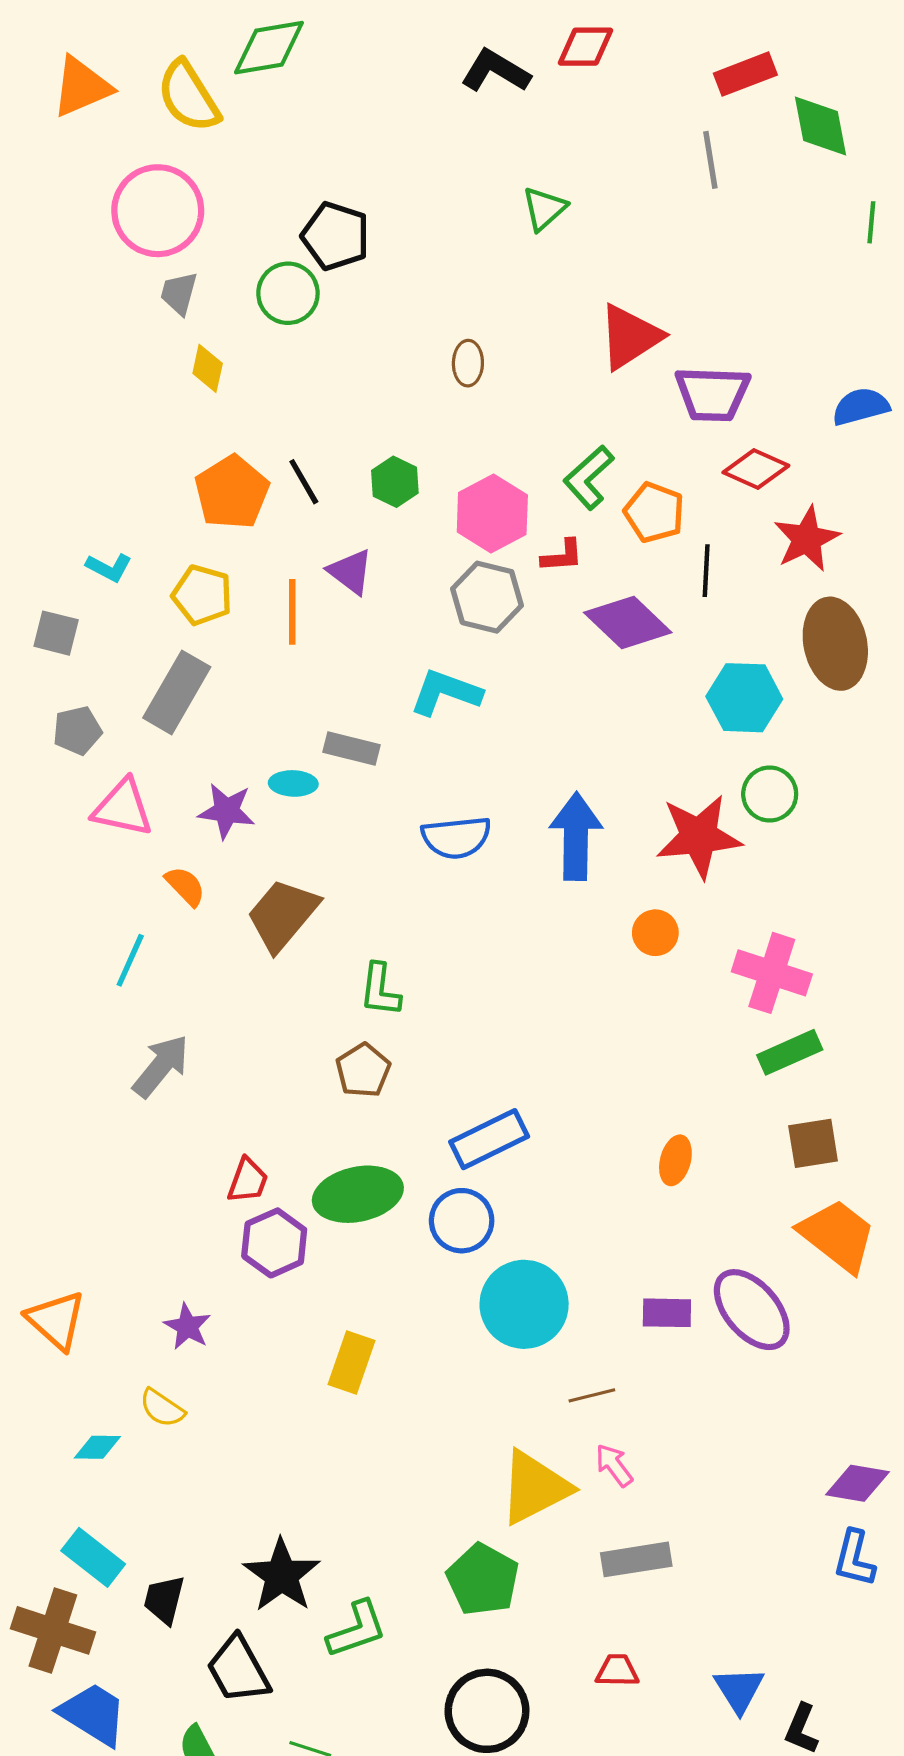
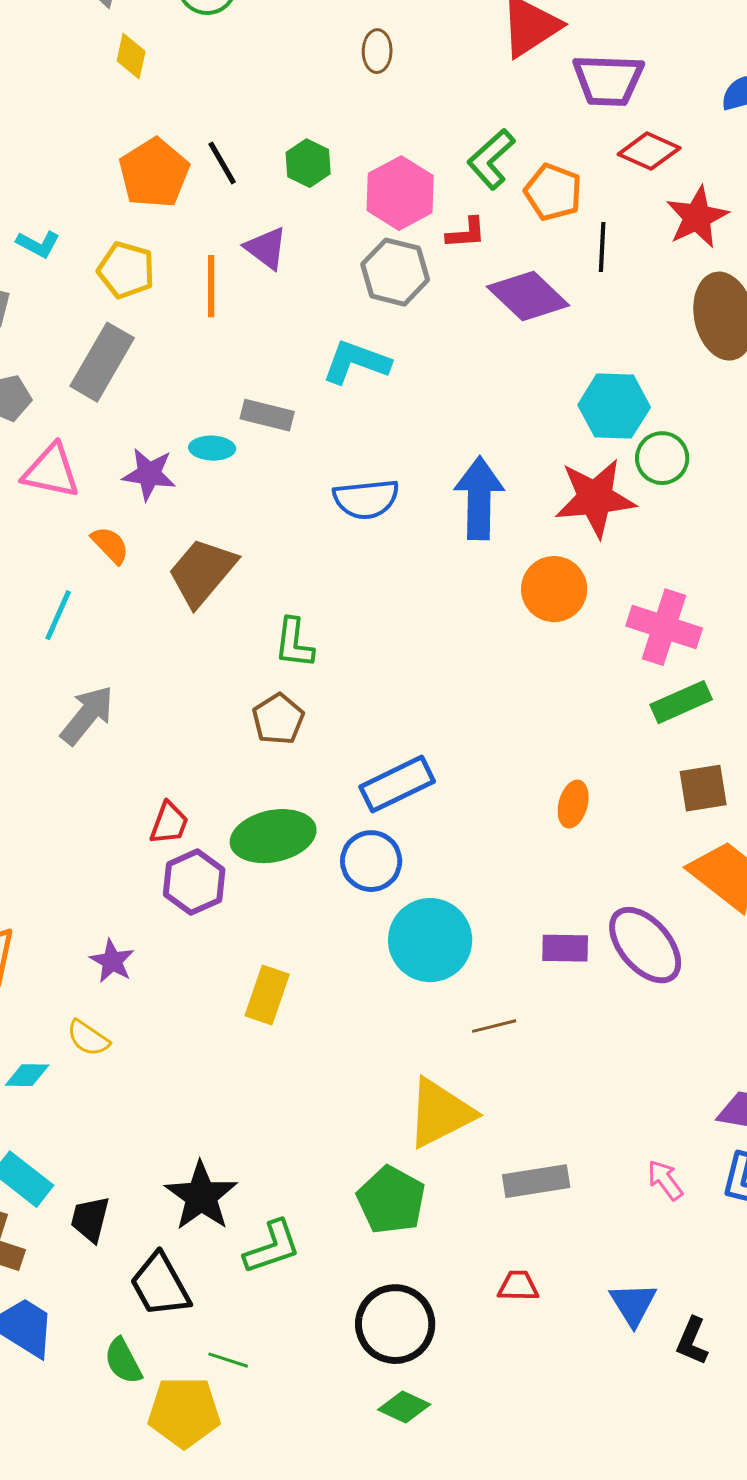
cyan hexagon: (744, 698) -> (614, 406), moved
orange circle: (655, 933) -> (554, 589), size x1.5
pink arrow: (614, 1465) -> (665, 1180), moved

